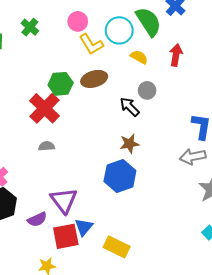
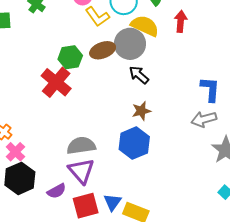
yellow semicircle: (139, 57) -> (145, 26), size x1.6
gray circle: (147, 90) -> (130, 44), moved, size x1.8
gray semicircle: (47, 146) -> (81, 146), moved, size x1.8
blue triangle: (84, 227) -> (112, 202), moved

